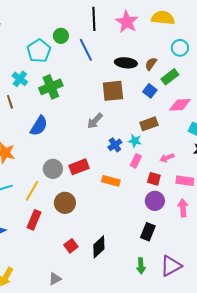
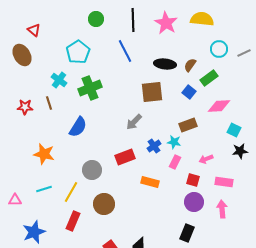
green circle: (61, 36) -> (96, 19), moved
red rectangle: (79, 167) -> (125, 157), moved

